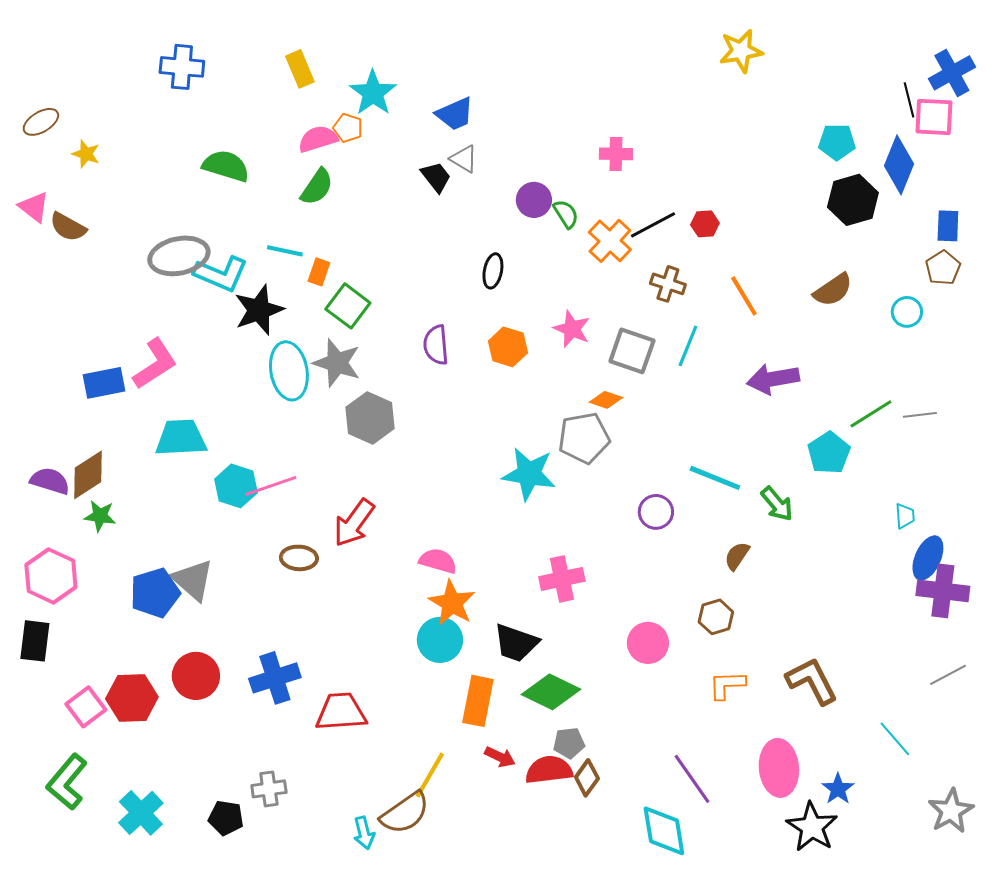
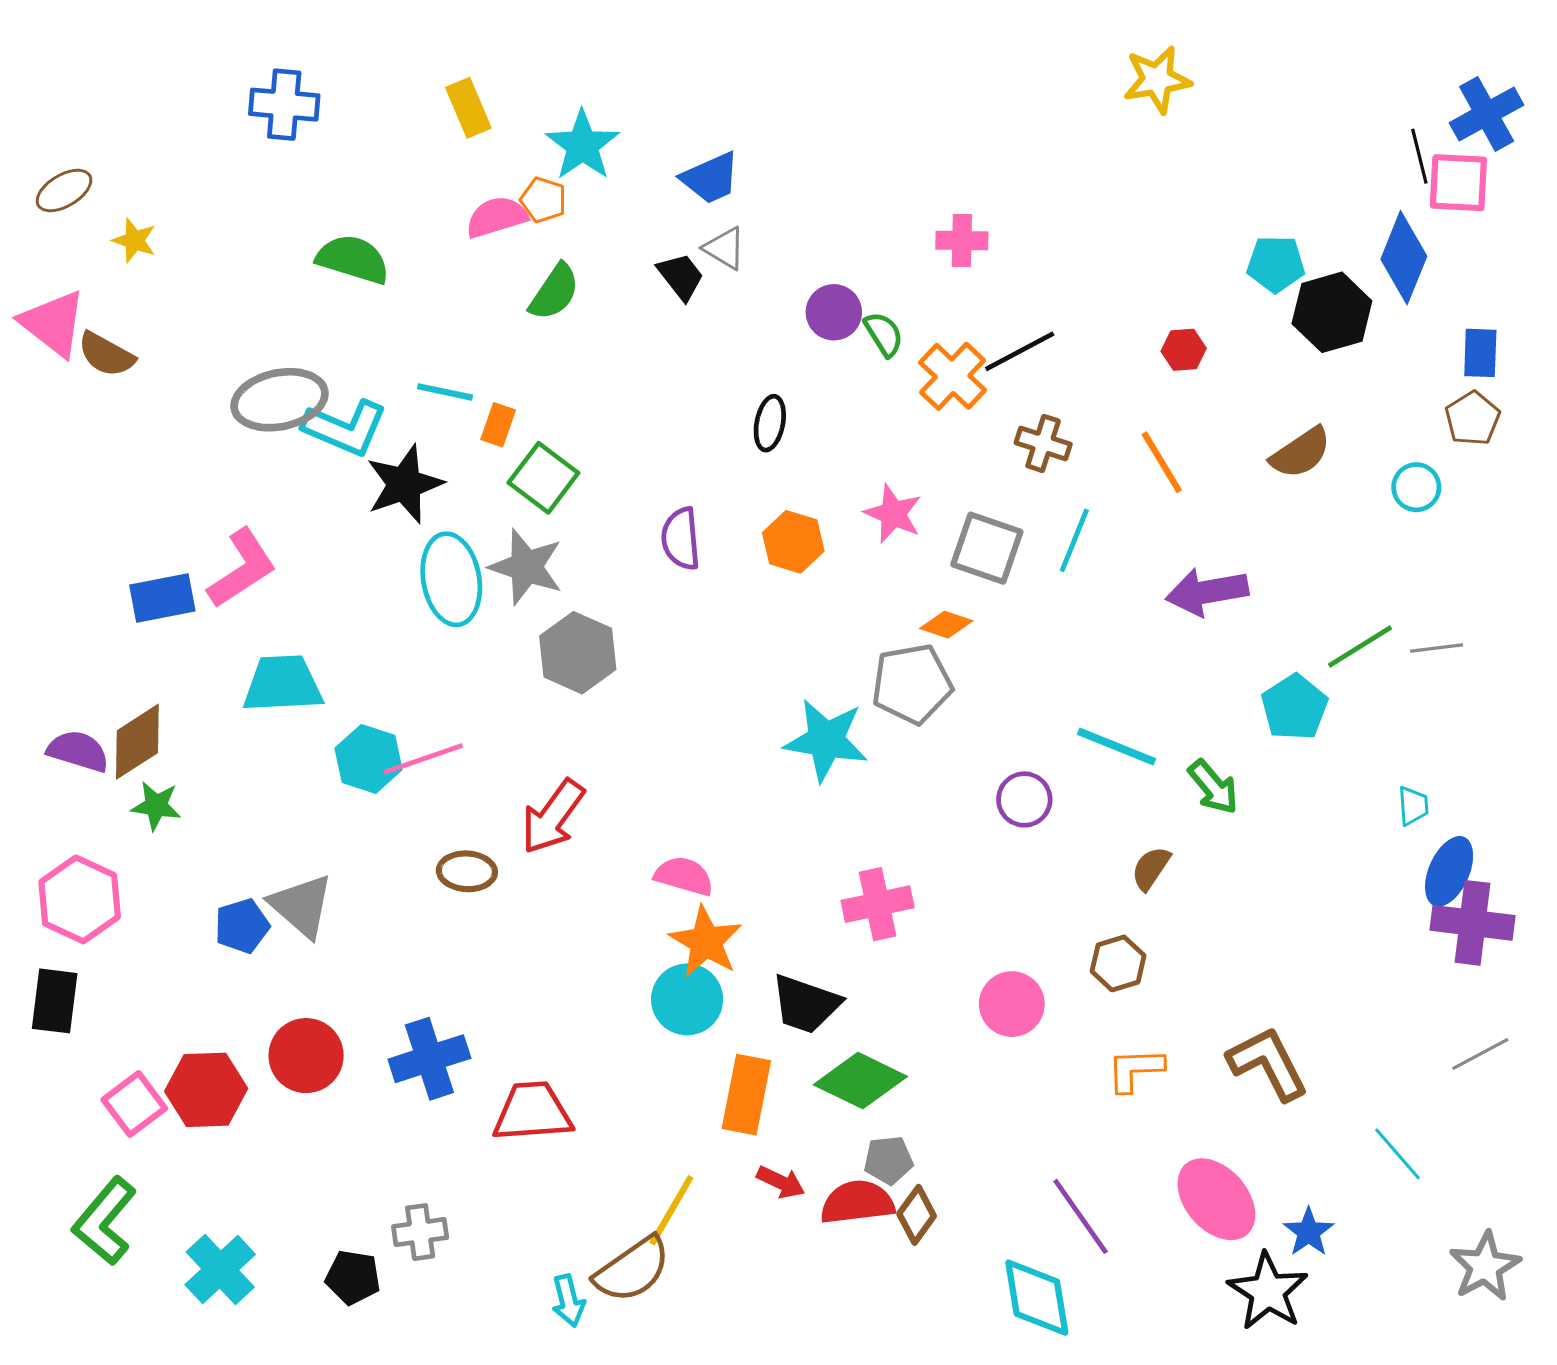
cyan pentagon: (837, 142) -> (1276, 264), moved
green semicircle: (317, 187) -> (554, 292), moved
pink triangle: (34, 207) -> (53, 323), size x1.4
red hexagon: (705, 224) -> (1184, 350), moved
blue pentagon: (155, 593) -> (242, 926), size x0.7
pink ellipse: (779, 768) -> (1216, 1199), turned -36

